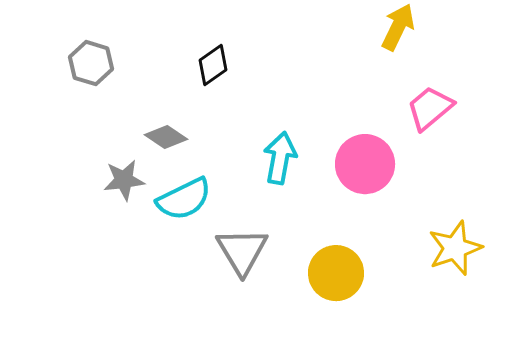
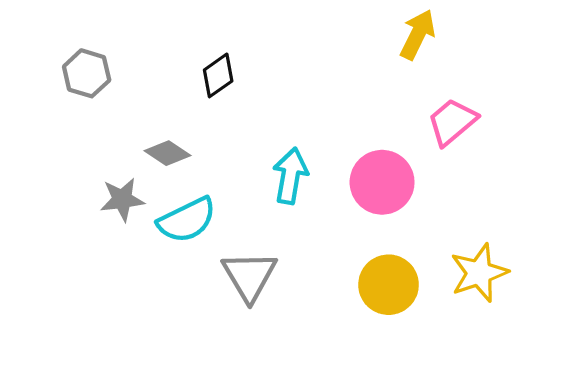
yellow circle: (336, 273) -> (389, 285), moved

